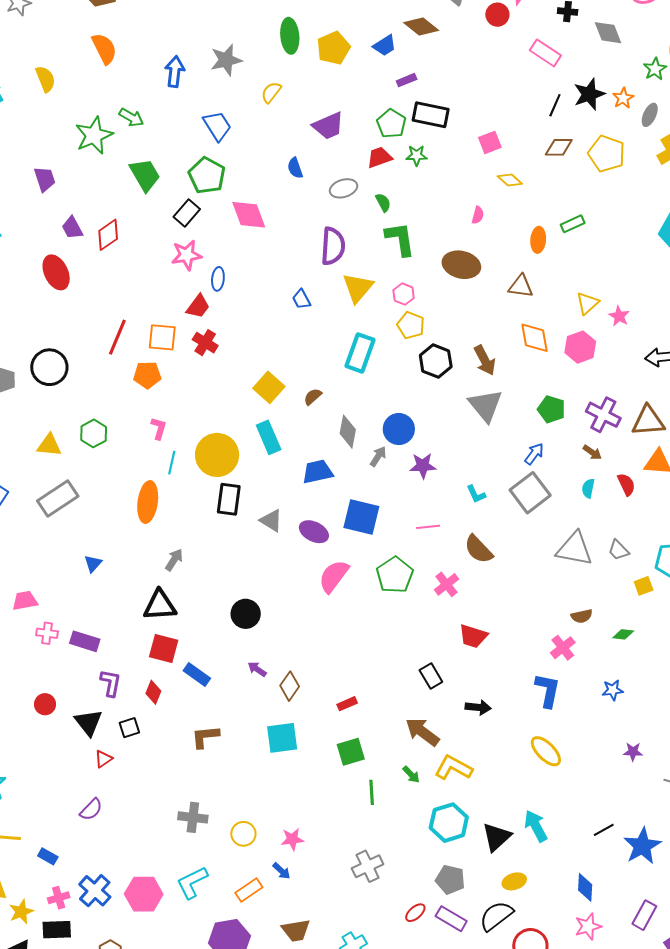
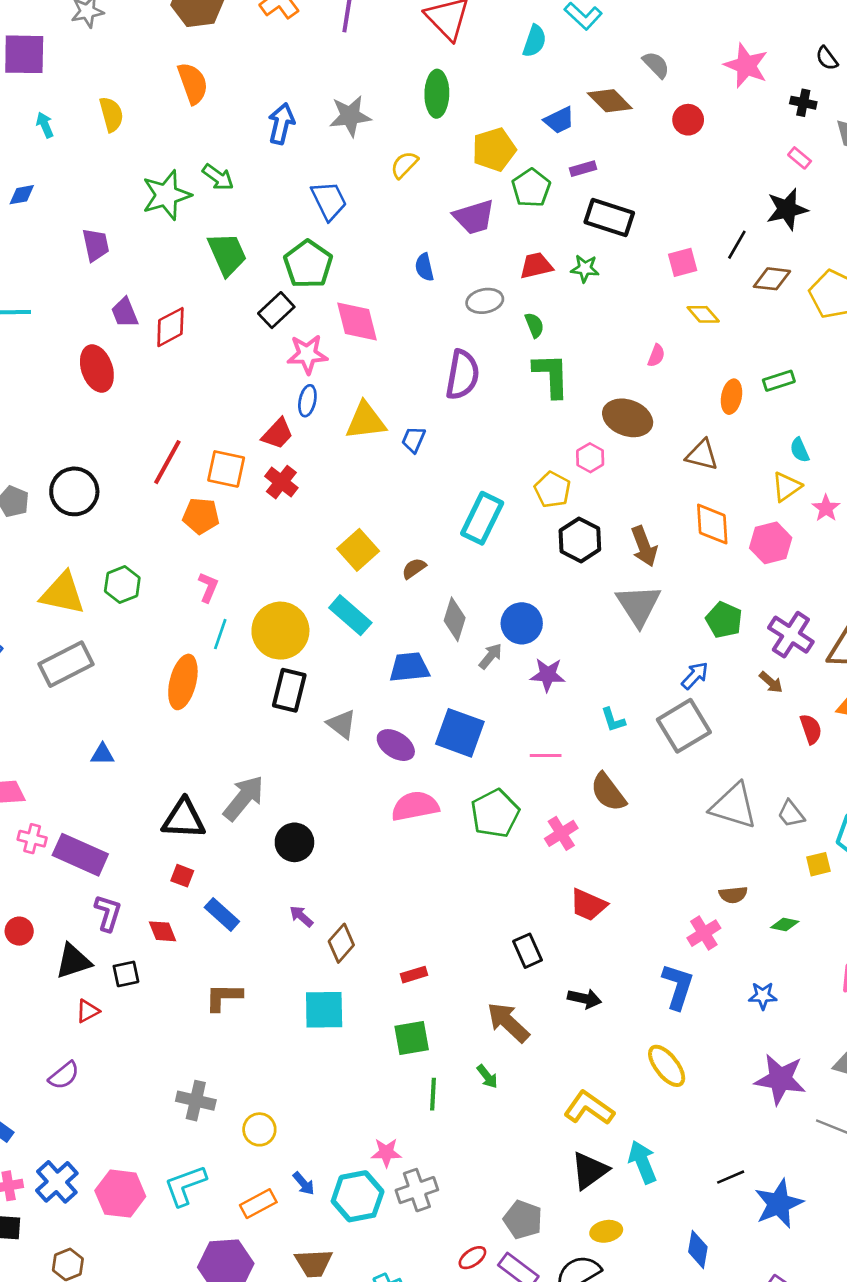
red circle: (497, 15) -> (688, 120), moved
yellow pentagon: (333, 48) -> (494, 150), moved
pink rectangle: (545, 53) -> (800, 158), moved, size x0.6
black star: (589, 94) -> (787, 209), moved
black line: (555, 105) -> (737, 245), moved
green pentagon: (391, 124) -> (531, 188), moved
pink star: (187, 255) -> (307, 354), moved
yellow triangle: (358, 288) -> (366, 421), moved, turned 36
pink hexagon: (404, 294) -> (590, 458), moved
blue trapezoid: (301, 299) -> (413, 440), turned 45
cyan rectangle: (269, 437) -> (350, 615), turned -32
yellow triangle: (49, 445) -> (63, 593), size x1.4
cyan semicircle: (588, 488) -> (800, 450), moved, turned -42
gray arrow: (174, 560) -> (244, 798), moved, size x1.6
blue triangle: (93, 564) -> (102, 754), turned 42
pink semicircle: (334, 576) -> (415, 806), turned 36
purple rectangle: (85, 641) -> (80, 855), size x1.4
red square: (164, 649) -> (182, 876), size x0.6
red diamond: (153, 692) -> (162, 931), turned -50
black triangle: (89, 722) -> (73, 961), turned 44
purple star: (633, 752) -> (780, 1079), size x2.0
yellow L-shape: (453, 768) -> (589, 1108), moved
cyan hexagon: (449, 823) -> (358, 1196), moved
pink star: (292, 839) -> (386, 1153), moved

